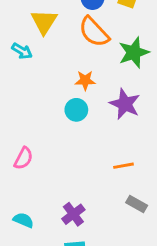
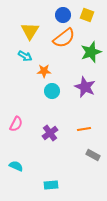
orange semicircle: (94, 32) -> (64, 38), turned -85
cyan arrow: (22, 51) -> (25, 56), moved
orange star: (85, 80) -> (44, 71), moved
purple cross: (73, 214) -> (50, 133), moved

